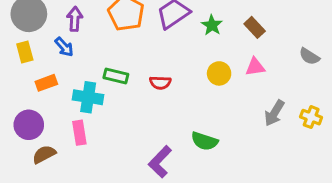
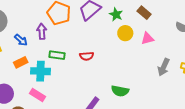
purple arrow: (75, 19) -> (42, 31), moved
yellow circle: (219, 73) -> (125, 33), moved
orange rectangle: (46, 83) -> (21, 62), moved
pink rectangle: (79, 133) -> (38, 95), turned -42

